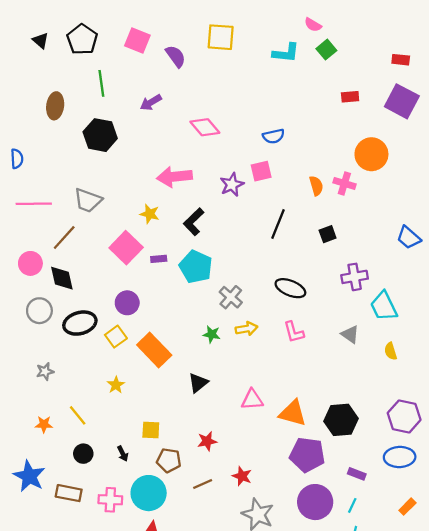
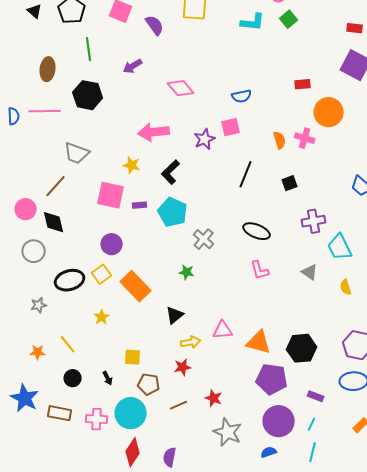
red rectangle: (350, 97) -> (303, 84), moved
pink line: (34, 204) -> (45, 111), moved
pink square: (126, 248) -> (111, 195), turned -32
black ellipse: (80, 323) -> (70, 280), moved
yellow arrow: (247, 329) -> (191, 342), moved

